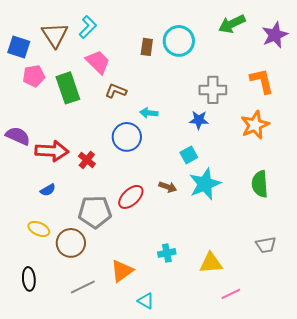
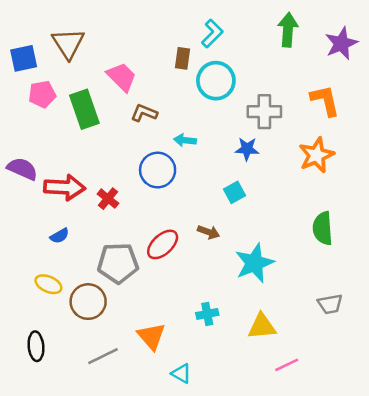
green arrow: (232, 24) -> (288, 30), turned 120
cyan L-shape: (88, 27) -> (212, 34), moved
cyan circle: (179, 41) -> (216, 81), moved
blue square: (19, 47) -> (24, 58), turned -30
cyan star: (205, 184) -> (254, 263), moved
orange triangle: (122, 271) -> (151, 336), turned -35

